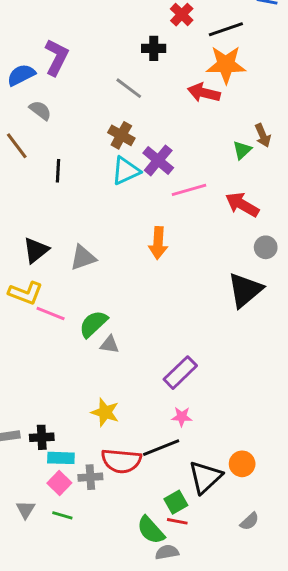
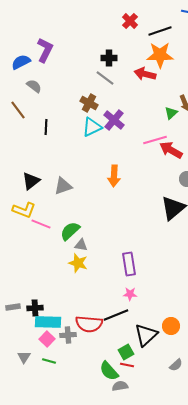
black cross: (154, 48) -> (109, 58), moved
gray line: (129, 88) -> (105, 78), moved
pink line: (189, 190) -> (155, 140), moved
purple rectangle: (180, 373) -> (129, 264), turned -55
yellow star: (105, 412) -> (78, 263), moved
cyan rectangle: (61, 458) -> (48, 322), size x1.4

